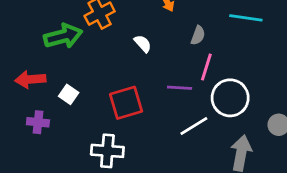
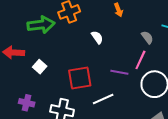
gray semicircle: (198, 35) -> (147, 37), moved, turned -64
purple cross: (38, 122) -> (27, 103), moved
white line: (194, 126) -> (103, 99), moved

